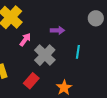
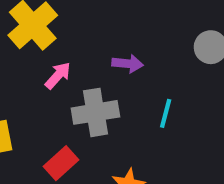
gray cross: (45, 55) -> (95, 112), turned 30

